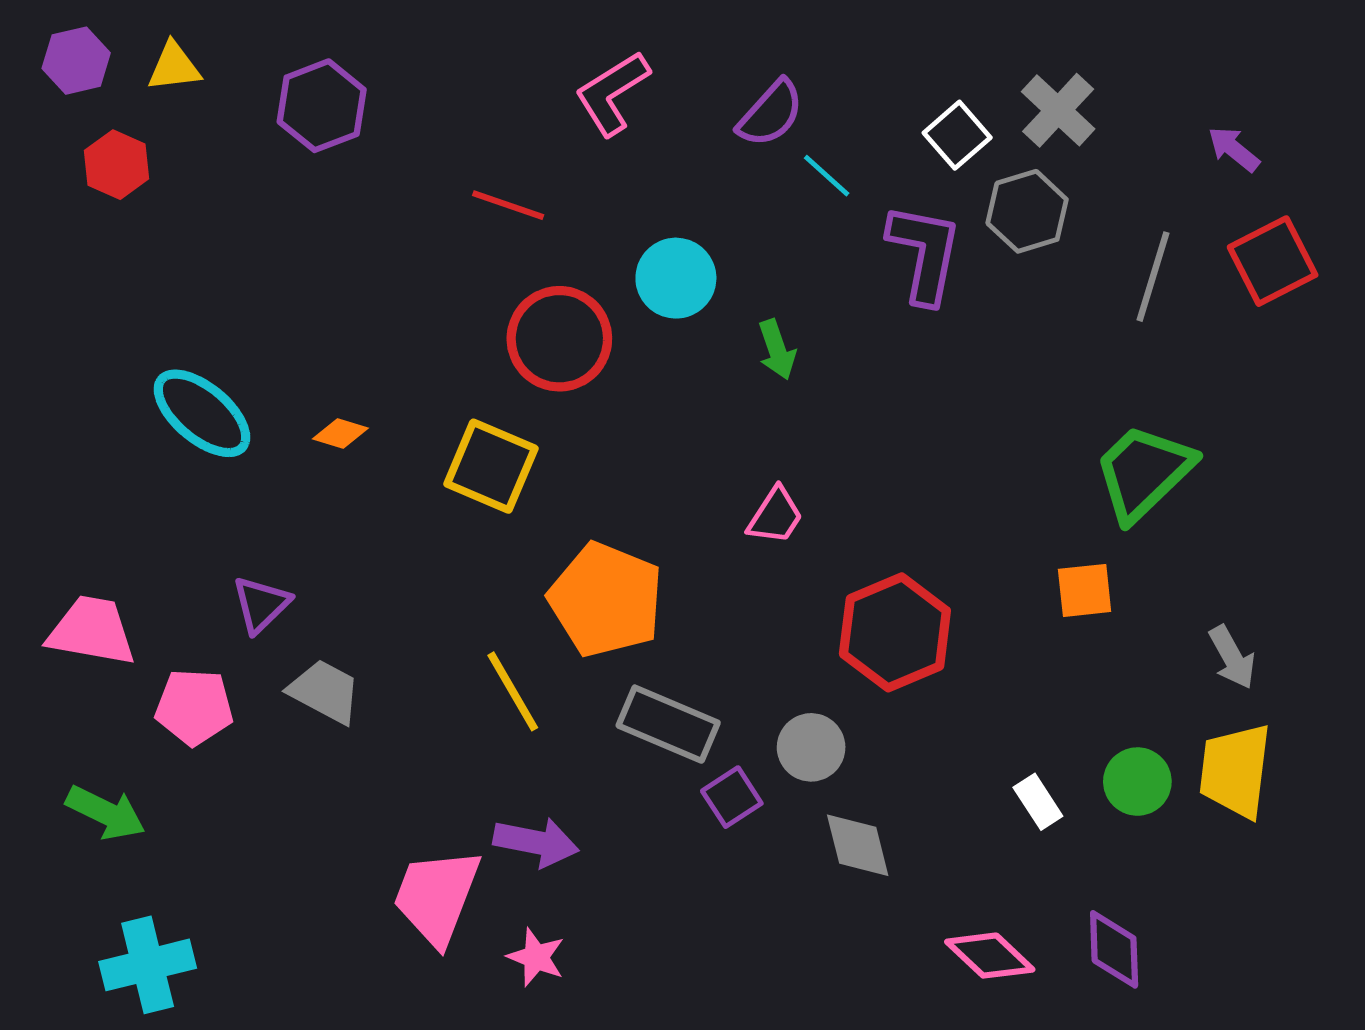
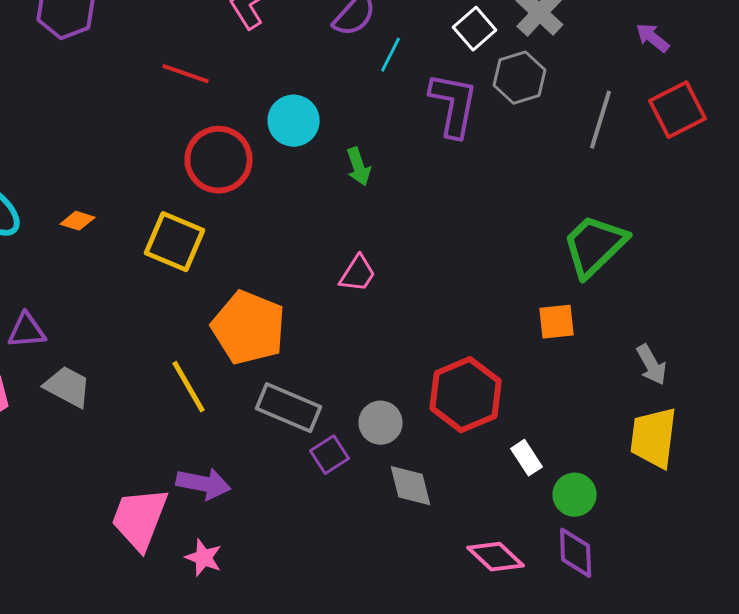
cyan line: (827, 176) -> (391, 55), turned 75
purple triangle: (261, 604) -> (27, 331), turned 39
red hexagon: (895, 632) -> (466, 395), moved
green circle: (1137, 782) -> (575, 495), moved

